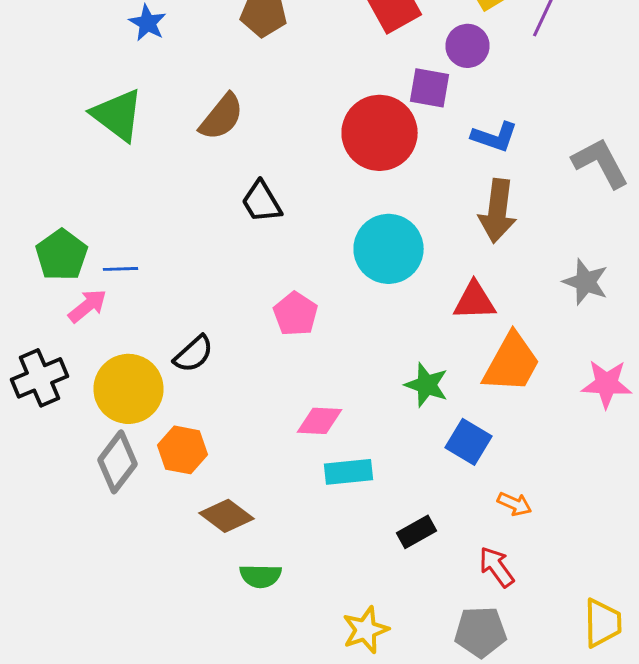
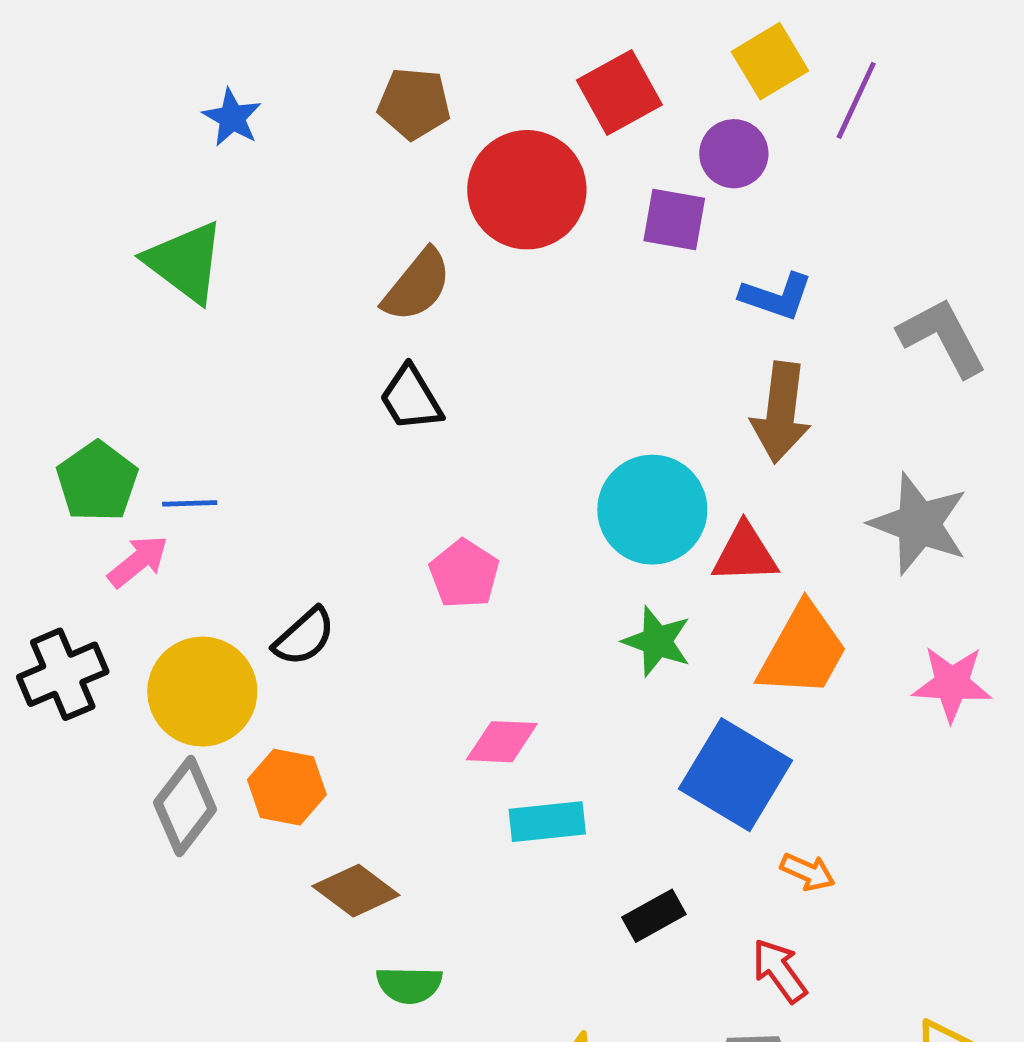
brown semicircle: (222, 117) -> (417, 285), moved
red circle: (380, 133) -> (527, 190), moved
cyan circle: (388, 249) -> (652, 510), moved
gray star: (586, 282) -> (919, 524), size x1.4
green star: (426, 385) -> (657, 641), moved
blue square: (468, 442) -> (735, 775), size x1.5

